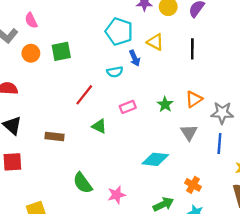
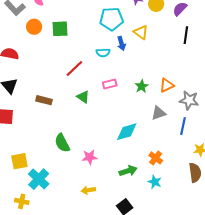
cyan pentagon: (119, 32) -> (111, 19), turned -30
black line: (192, 49) -> (186, 35), moved
gray triangle: (189, 132) -> (159, 113), turned 35
cyan diamond: (155, 159) -> (127, 132), turned -30

